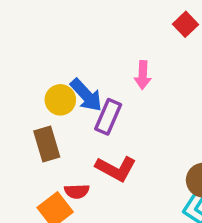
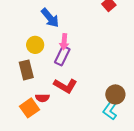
pink arrow: (143, 75) -> (64, 42), moved
blue arrow: (86, 95) -> (50, 18), moved

